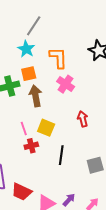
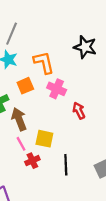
orange square: (29, 74) -> (25, 86), moved
brown arrow: (36, 96) -> (19, 119), moved
red arrow: (83, 119) -> (79, 111), moved

